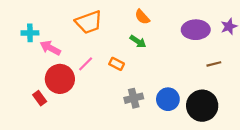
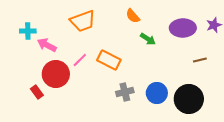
green arrow: (138, 41) -> (148, 39), moved
orange rectangle: (117, 64) -> (109, 60), size x1.6

